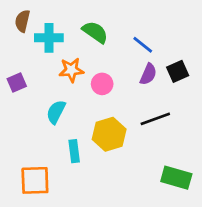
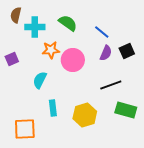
pink circle: (102, 84) -> (73, 60), size x1.5
yellow hexagon: (109, 134) -> (85, 115), moved
green rectangle: (176, 178) -> (126, 110), moved

